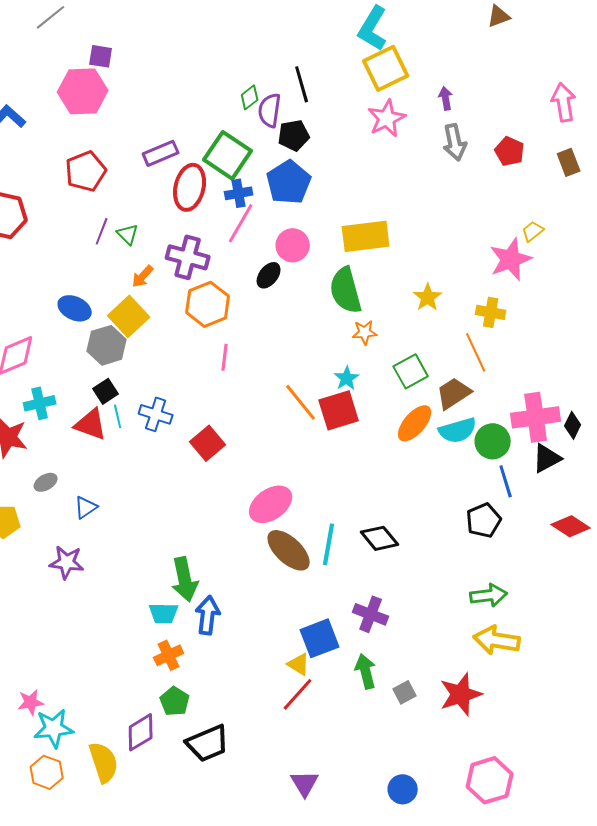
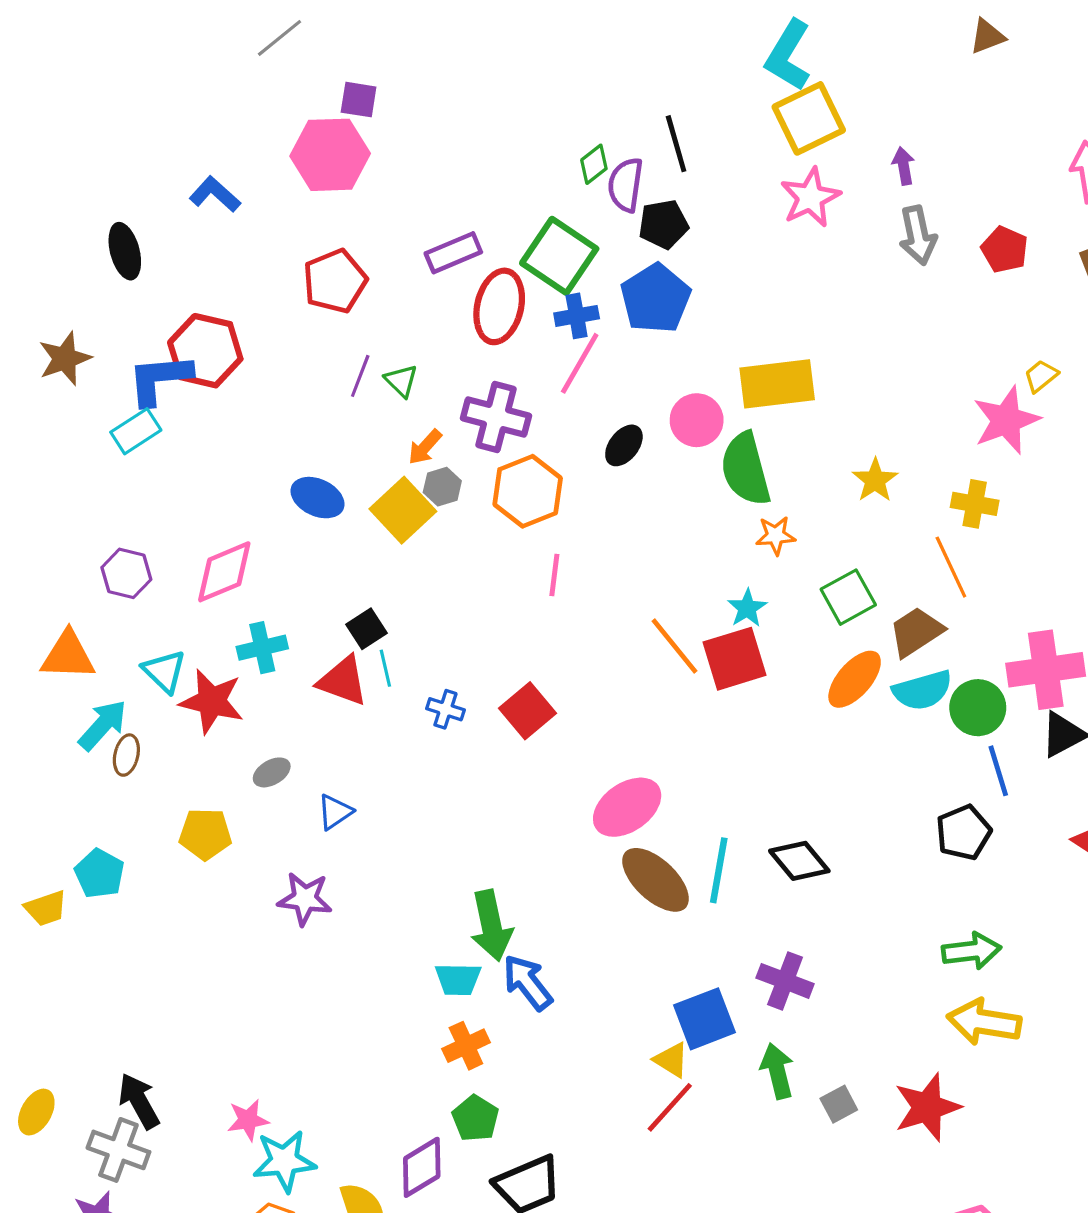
pink circle: (293, 245) -> (697, 420), moved
gray hexagon: (107, 345) -> (442, 487), moved, size x0.6
blue cross: (156, 414) -> (445, 709), moved, size x0.7
blue arrow: (208, 615) -> (528, 983), turned -45

